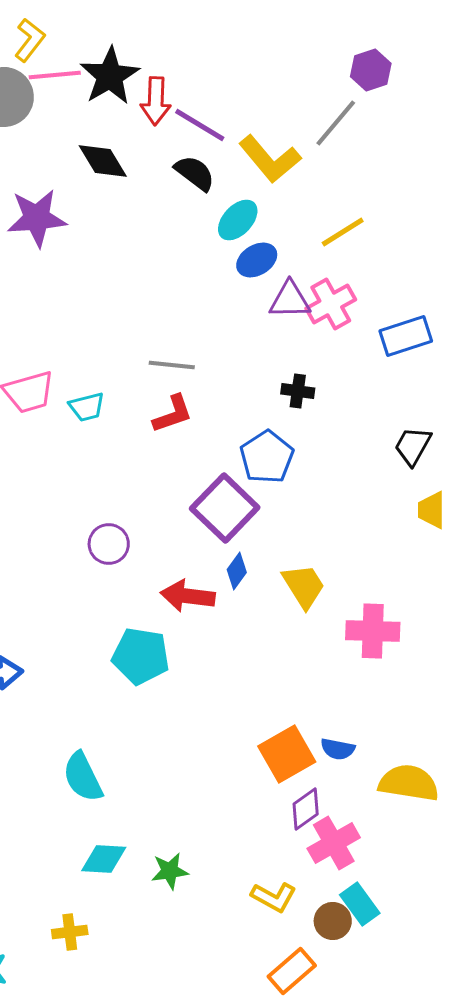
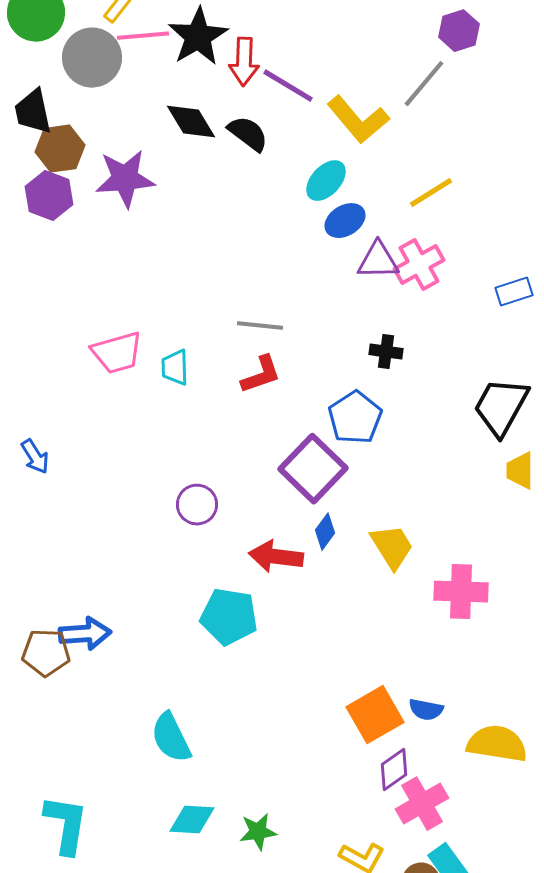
black semicircle: (195, 173) -> (248, 134), moved
blue rectangle: (406, 336) -> (514, 292), moved, size x0.7
cyan trapezoid: (87, 407) -> (175, 368), turned 102
black trapezoid: (413, 446) -> (501, 407), size x1.5

